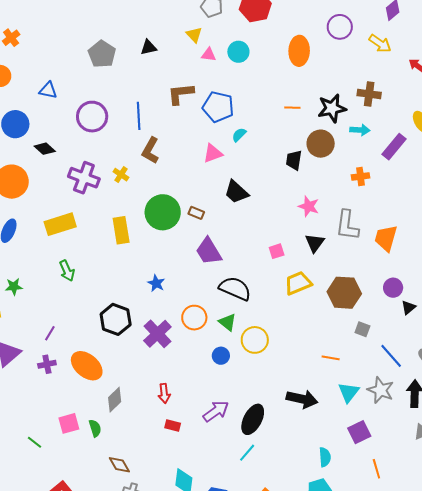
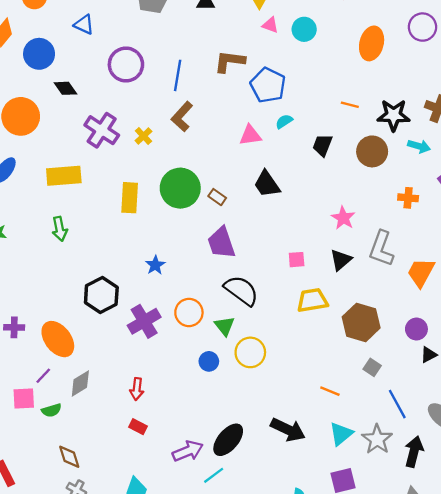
black trapezoid: (294, 160) -> (322, 145), moved
purple line: (50, 333) -> (43, 376), moved
purple arrow: (216, 411) -> (188, 451), moved
green semicircle: (95, 428) -> (51, 410), turned 78

